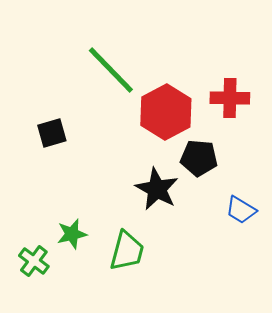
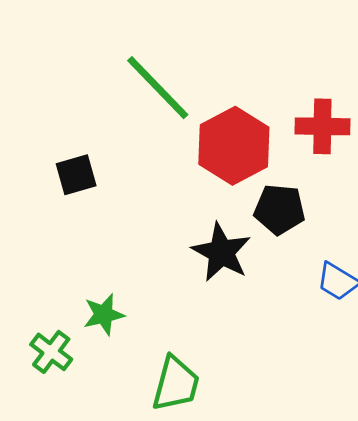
green trapezoid: (127, 251) -> (176, 384), moved

